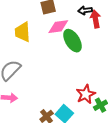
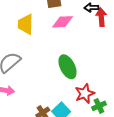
green ellipse: (72, 41) -> (68, 67), moved

